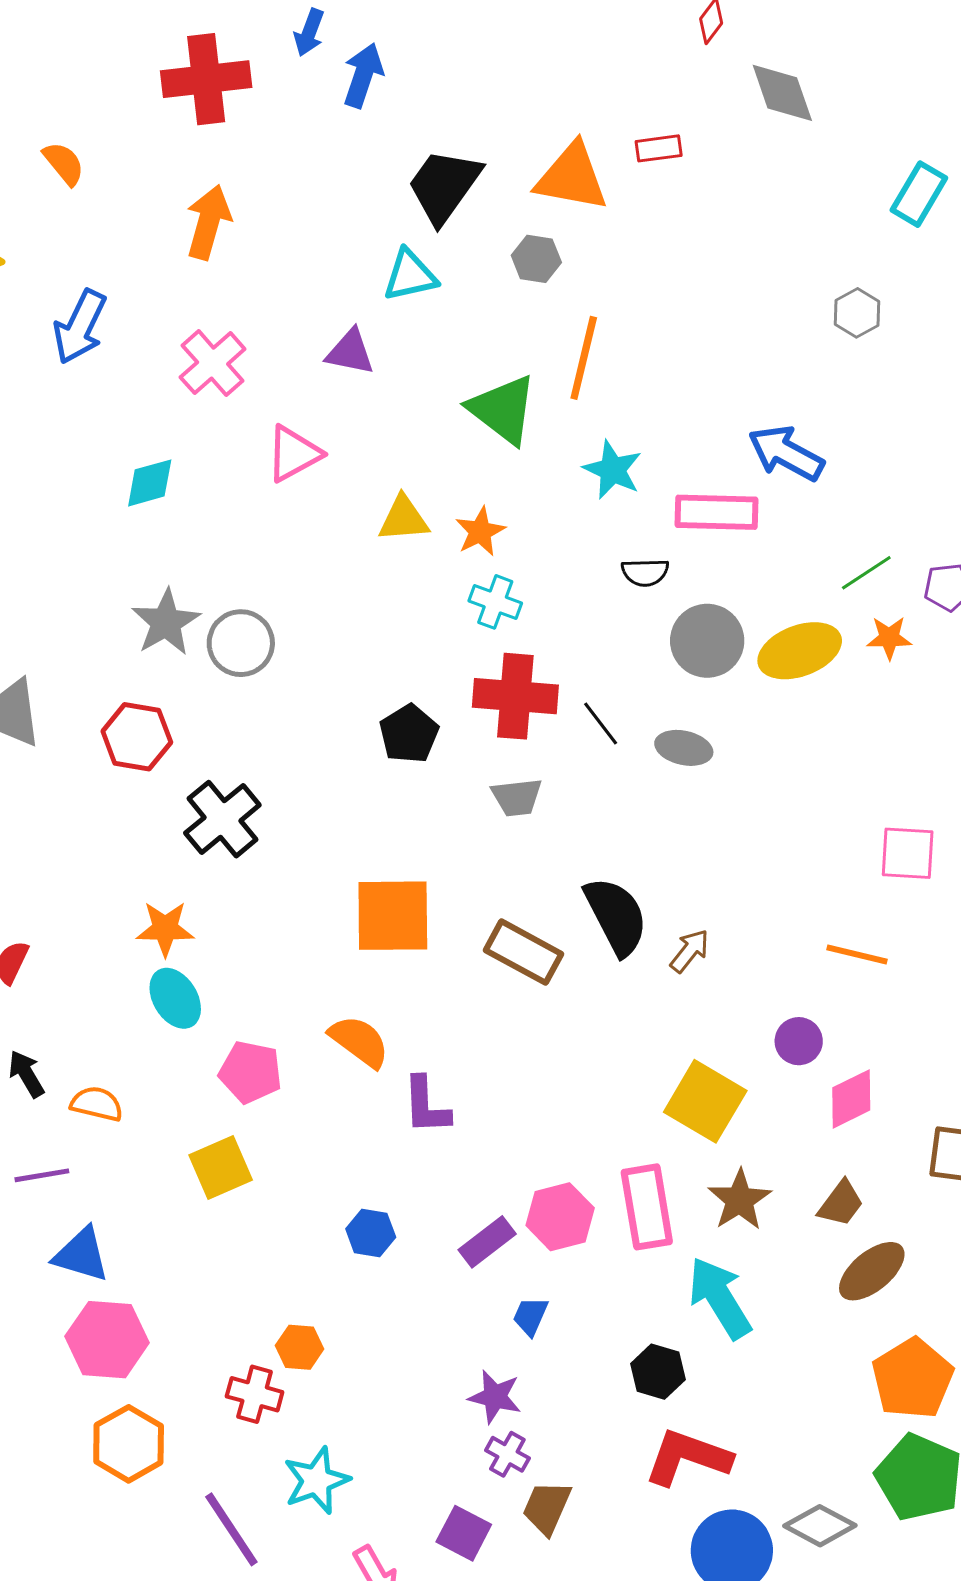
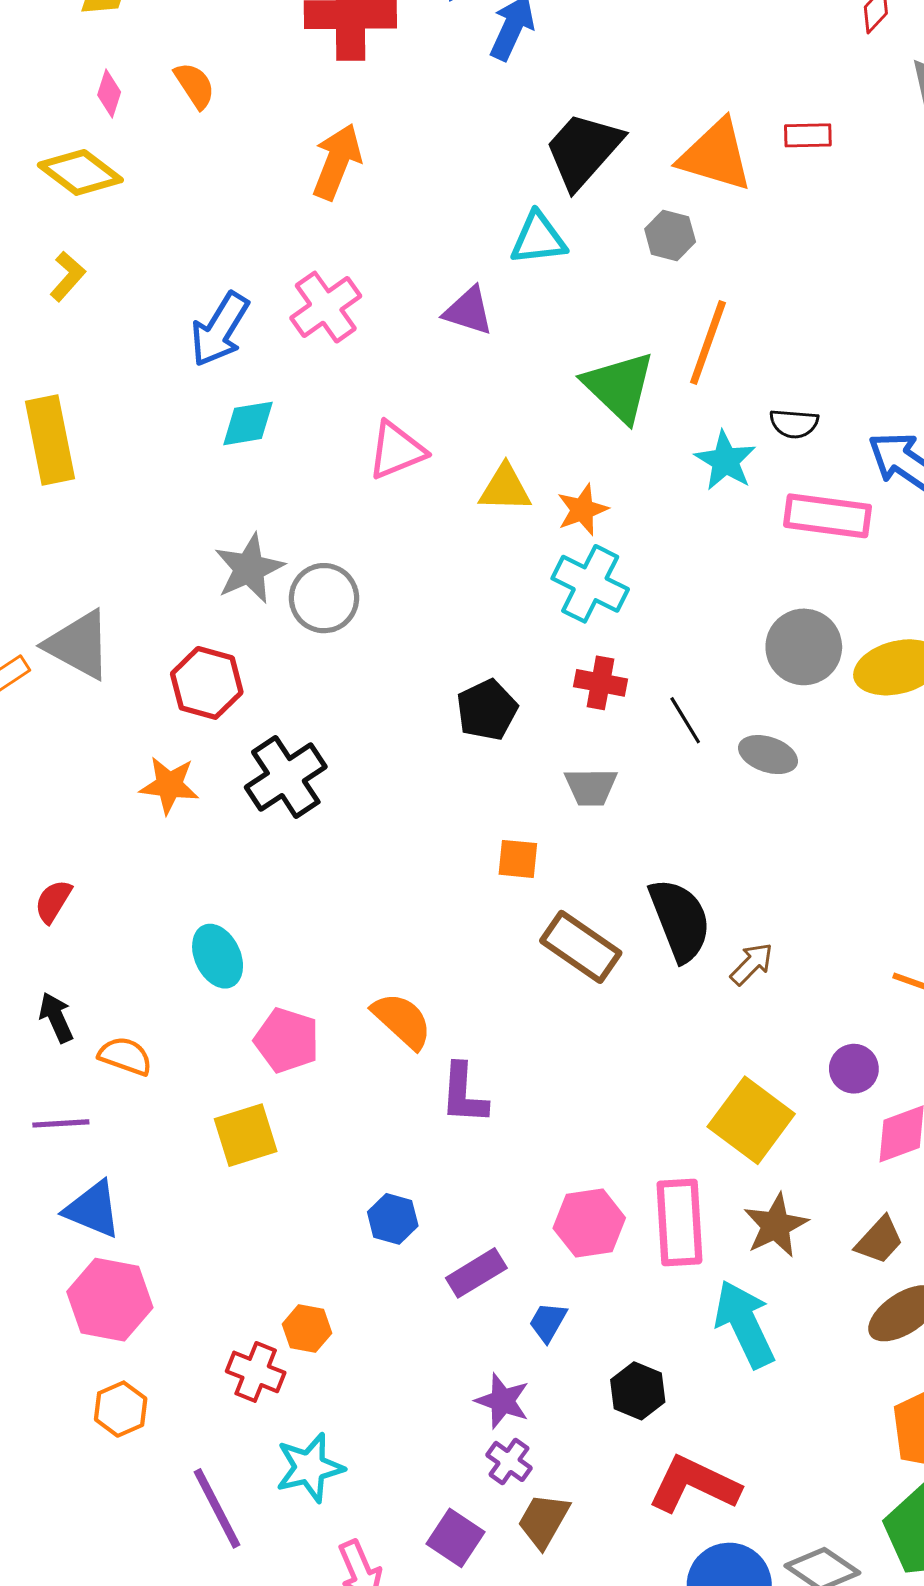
blue arrow: (80, 327) -> (220, 329), moved
pink triangle: (294, 454) -> (396, 450), moved
black semicircle: (645, 572) -> (794, 424), moved
cyan cross: (495, 602) -> (590, 584), size x1.4
red cross: (515, 696) -> (600, 683), size x0.6
orange square: (393, 916) -> (518, 859), moved, size x0.5
orange star: (165, 929) -> (169, 785), moved
purple rectangle: (487, 1242) -> (476, 1273), moved
black hexagon: (658, 1372) -> (638, 1391), moved
orange hexagon: (129, 1444) -> (121, 1409), size x0.7

